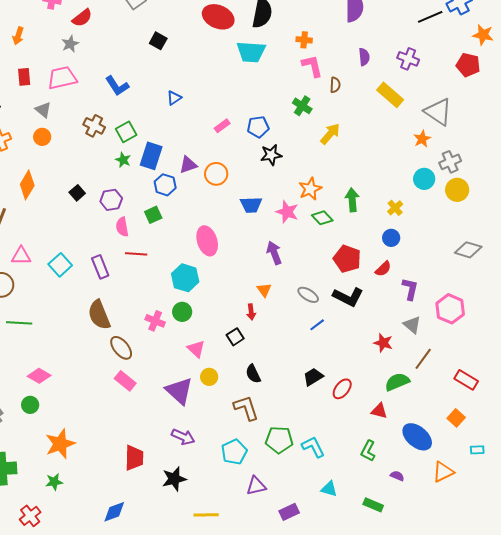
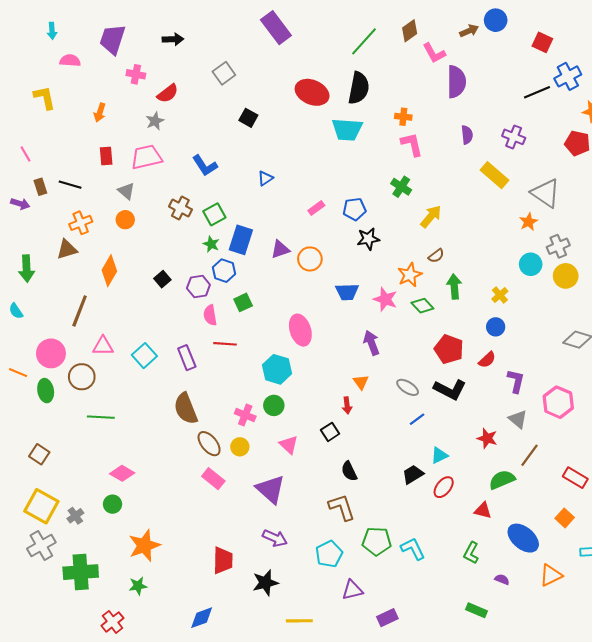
brown semicircle: (335, 85) -> (436, 256), moved, turned 49
blue hexagon: (165, 185) -> (224, 271), moved
yellow circle: (209, 377) -> (240, 447), moved
cyan triangle: (329, 489) -> (439, 455), moved, turned -42

